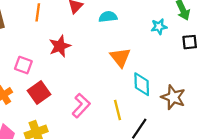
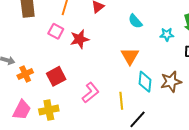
cyan semicircle: (108, 17) -> (135, 21), moved, turned -133
pink square: (23, 65) -> (56, 31), moved
brown star: (173, 97) -> (171, 82), moved, turned 30

